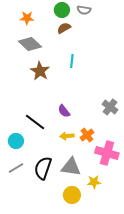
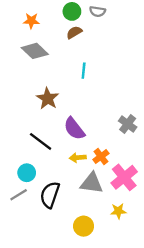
brown star: (40, 71) -> (48, 98), moved
purple semicircle: (64, 111) -> (74, 129), size x1.5
cyan circle: (16, 141) -> (27, 173), moved
pink cross: (107, 153) -> (124, 177), turned 35
gray triangle: (71, 167) -> (92, 183), moved
yellow star: (94, 182) -> (118, 211), moved

